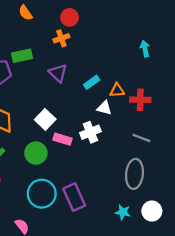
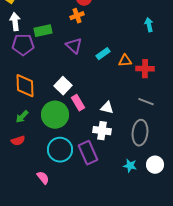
white triangle: (104, 108) -> (107, 108), moved
white cross: (90, 132) -> (102, 131), moved, turned 30
pink rectangle: (63, 139) -> (78, 103), turned 42
green circle: (36, 153) -> (55, 115), size x1.4

